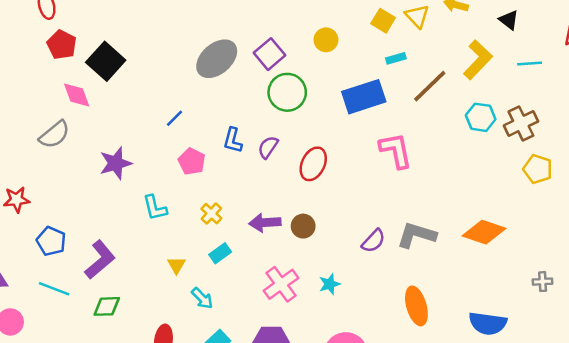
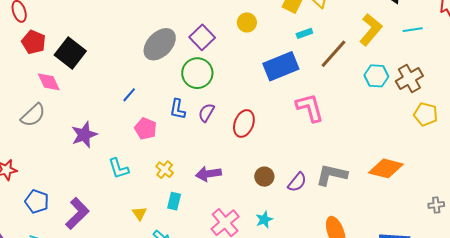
green circle: (287, 92) -> (197, 73), moved
brown circle: (303, 226) -> (264, 177), moved
cyan rectangle: (220, 253) -> (174, 201), turned -36

